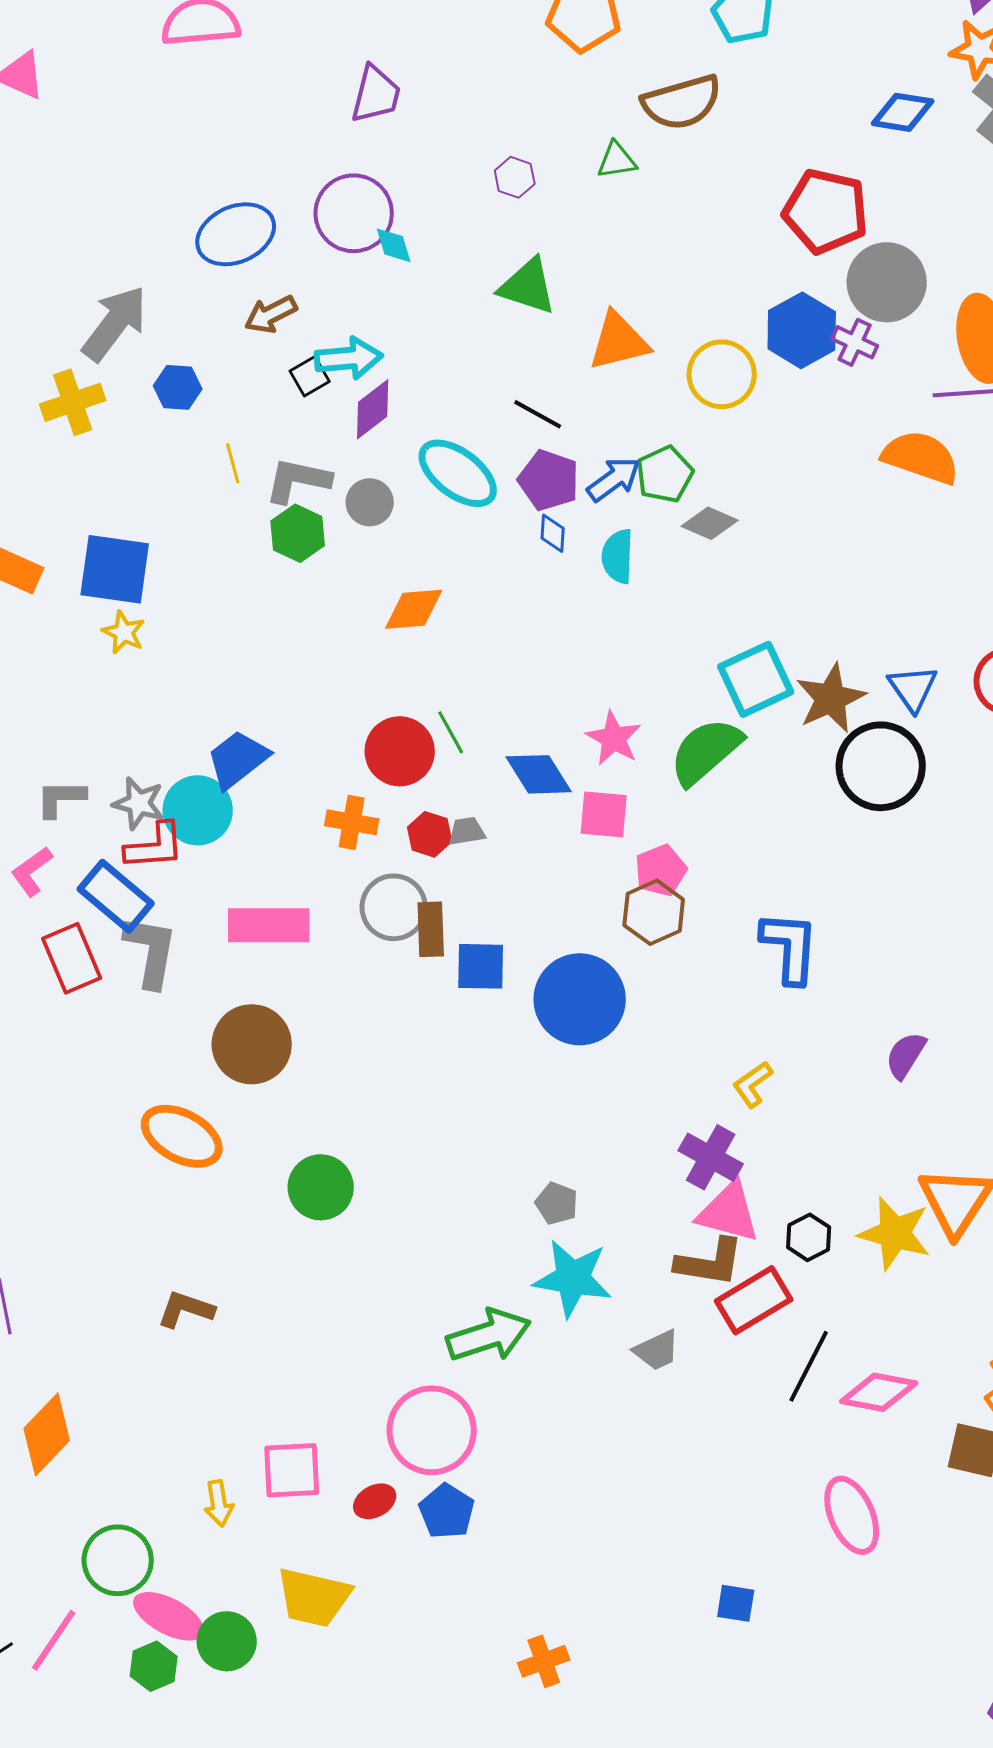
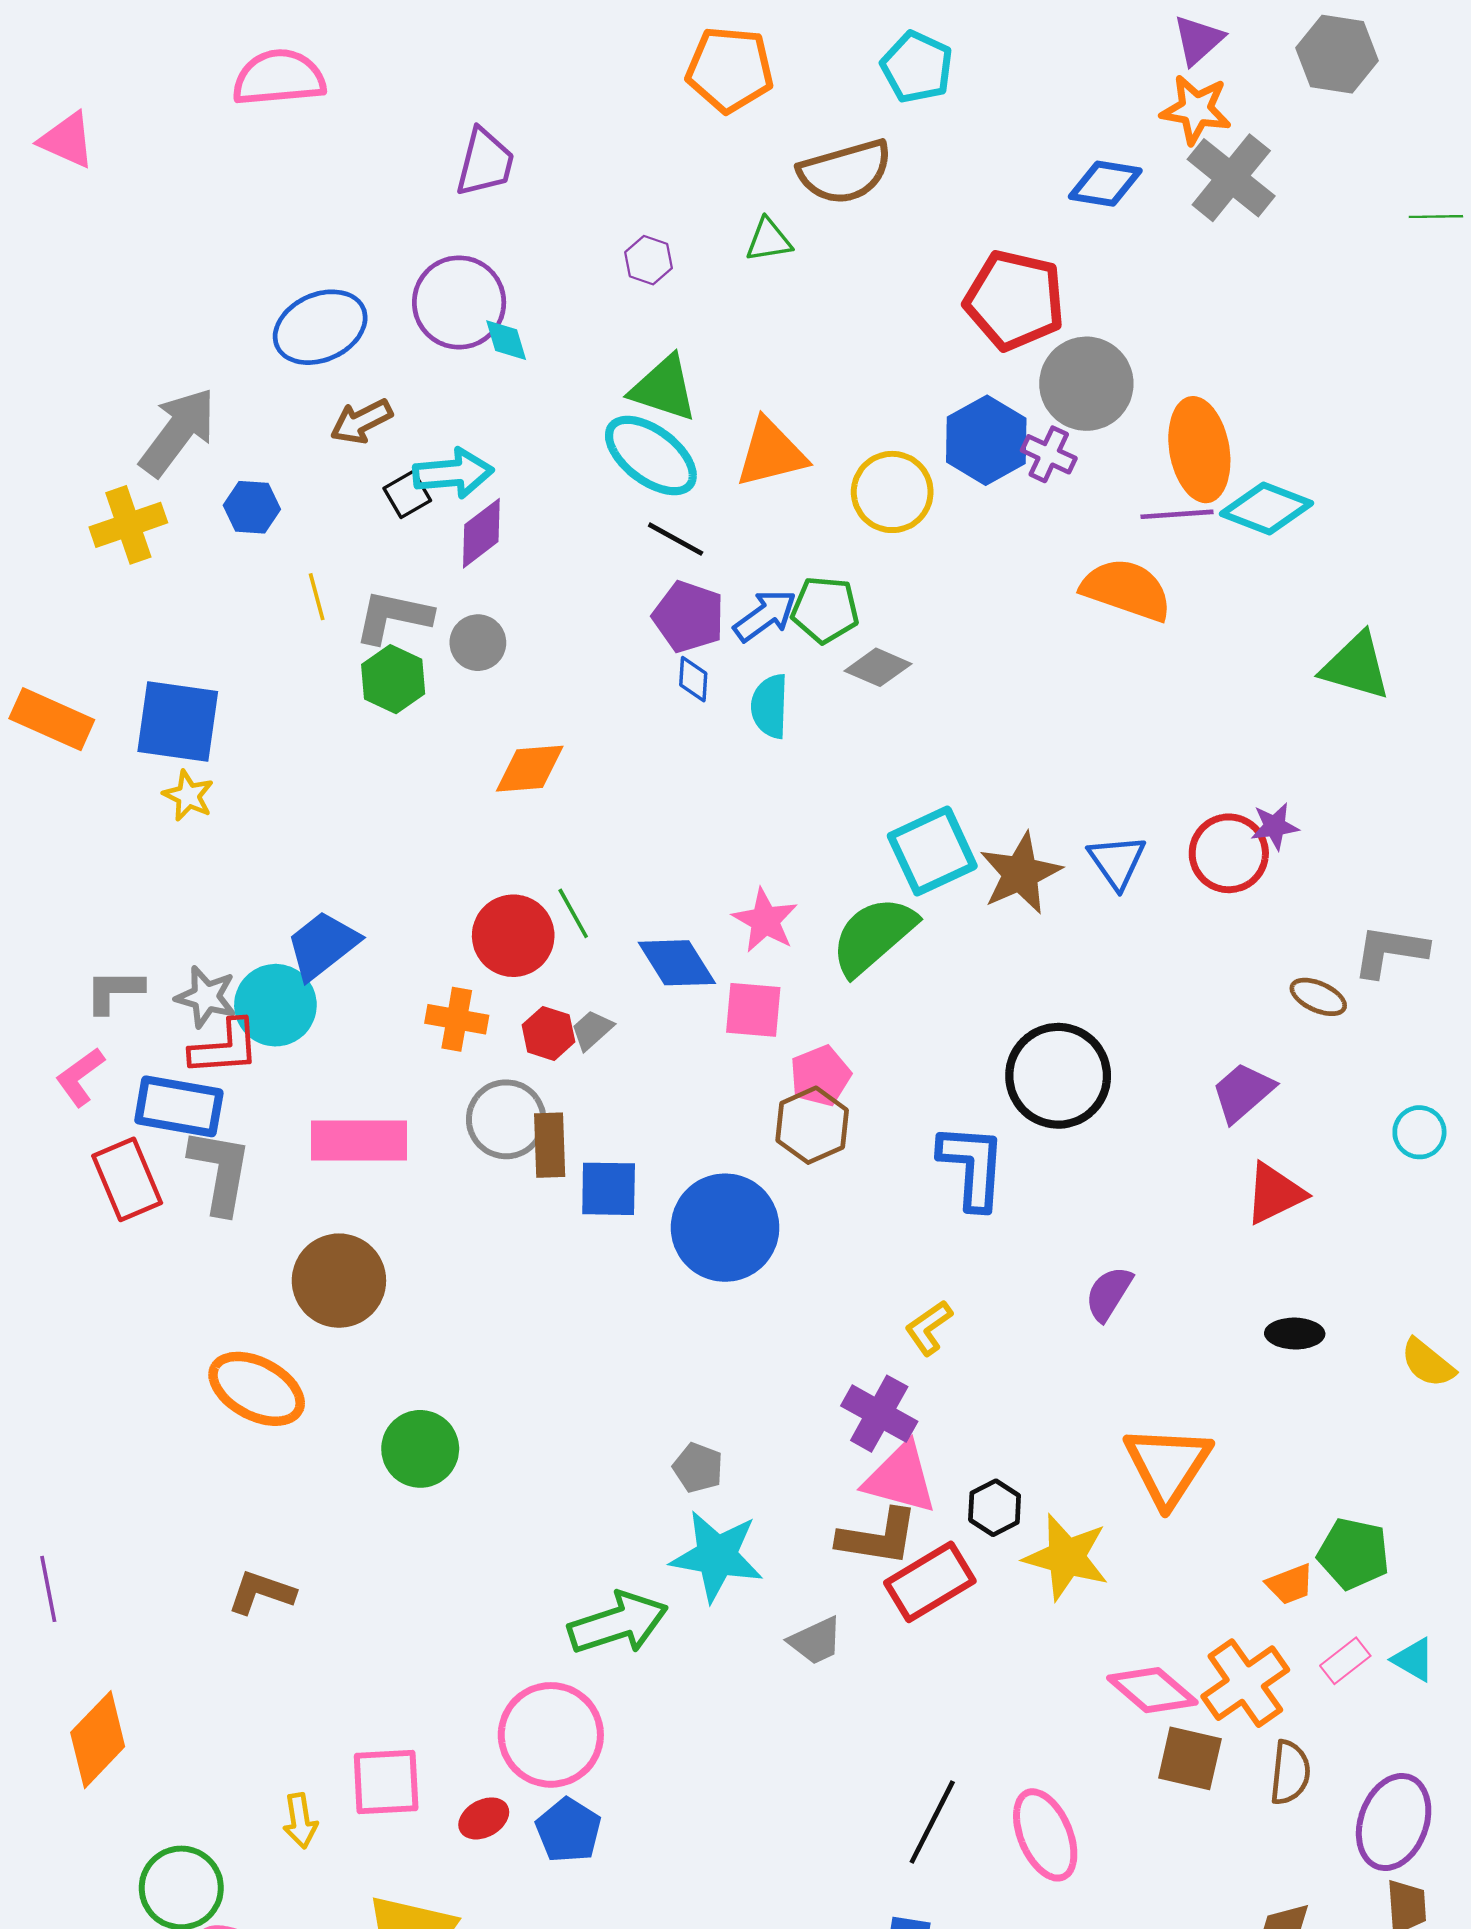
cyan ellipse: (458, 473) -> (651, 455), moved
green pentagon: (665, 474) -> (825, 610), turned 30
black circle: (881, 766) -> (1058, 1076), moved
gray trapezoid: (467, 831) -> (592, 1030), turned -33
blue rectangle: (116, 896) -> (179, 1106), turned -30
yellow star: (895, 1233) -> (1066, 1557), moved
black line: (809, 1366) -> (932, 1822), moved
pink diamond: (879, 1392) -> (1152, 1690), moved, turned 30

